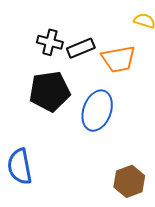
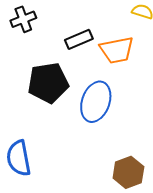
black cross: (50, 42) -> (23, 19), moved, turned -35

